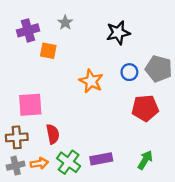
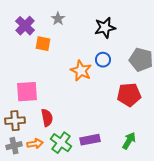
purple cross: (28, 30) -> (25, 26), turned -30
blue circle: (129, 72) -> (103, 60), moved

